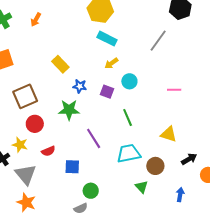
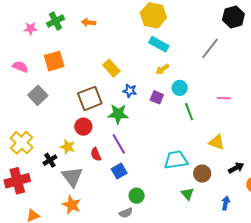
orange arrow: (36, 20) -> (89, 22), turned 64
brown square: (25, 96) -> (90, 98), moved
green line: (128, 117) -> (189, 112), moved
purple line: (94, 138) -> (119, 144), moved
red semicircle: (48, 151) -> (96, 154), turned 88
blue square: (72, 167) -> (119, 171), turned -35

